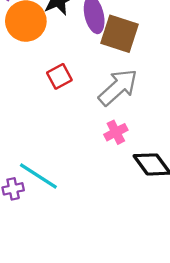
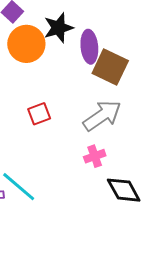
red square: (59, 76) -> (39, 114), moved

